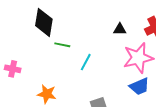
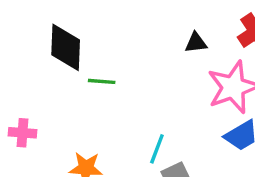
cyan line: (86, 62) -> (157, 149), moved

